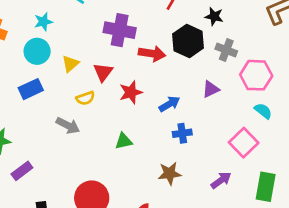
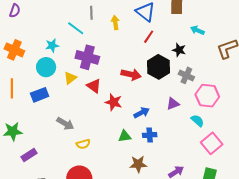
purple cross: (120, 30) -> (87, 57), moved
red triangle: (103, 72) -> (94, 86), turned -35
red star: (131, 92) -> (114, 102), turned 30
yellow semicircle: (85, 98) -> (83, 144), moved
cyan semicircle: (263, 111) -> (198, 121), moved
green triangle: (124, 141) -> (125, 136), moved
pink square: (244, 143) -> (212, 143), moved

